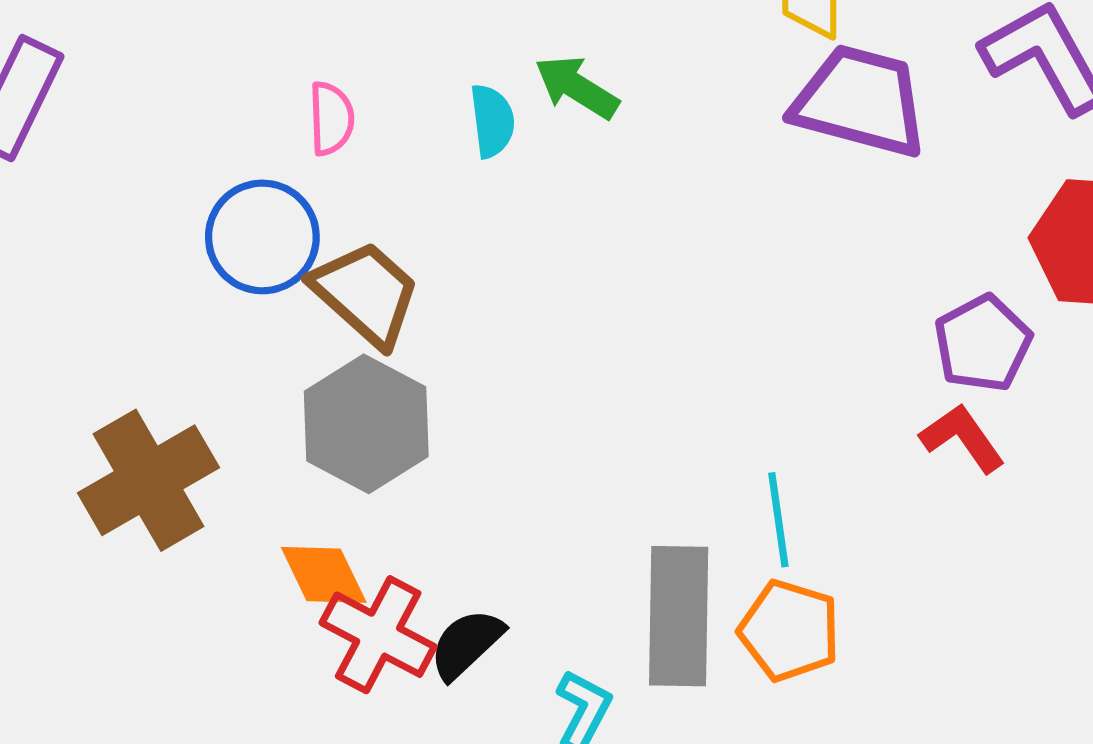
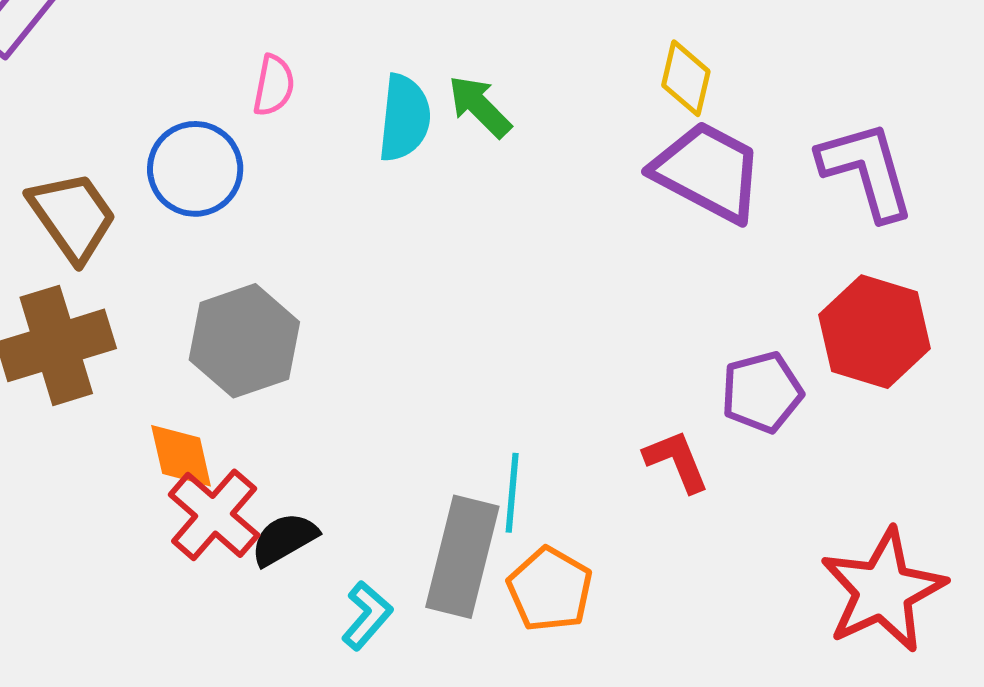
cyan semicircle: (492, 121) -> (404, 118), size x1.4
brown trapezoid: (366, 293) -> (73, 216), moved
red L-shape: (962, 438) -> (677, 461), moved
cyan line: (778, 520) -> (512, 493), moved

